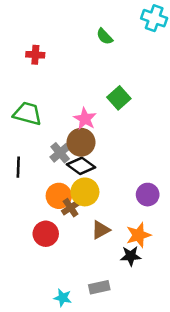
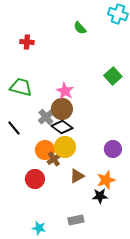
green square: (119, 98) -> (113, 76), moved
black line: (18, 167) -> (14, 128), turned -42
cyan star: (63, 298) -> (39, 228), moved

